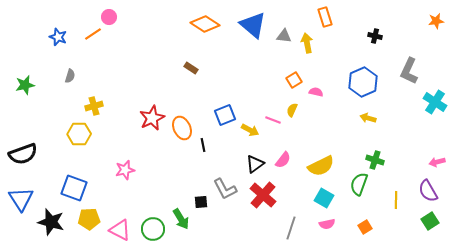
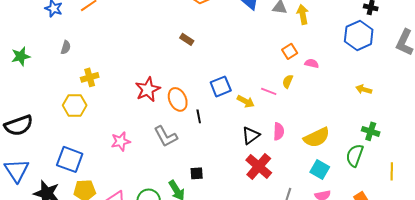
blue hexagon: (363, 82) -> (359, 35), moved
pink semicircle: (283, 160) -> (279, 131), turned -36
gray L-shape: (225, 189) -> (166, 136), moved

